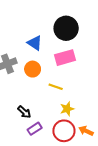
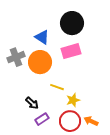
orange circle: (33, 69) -> (40, 62), size x1.5
yellow line: (56, 87) -> (57, 87), moved

